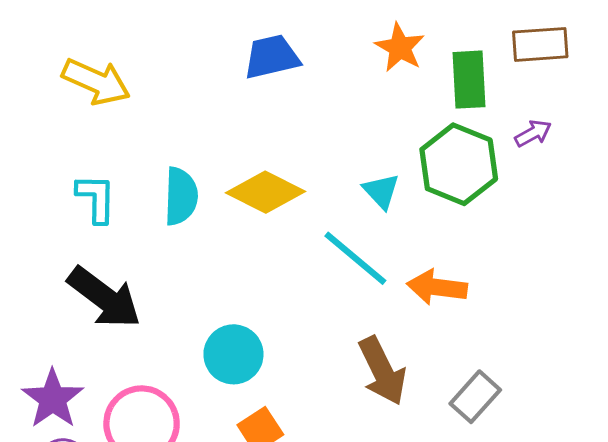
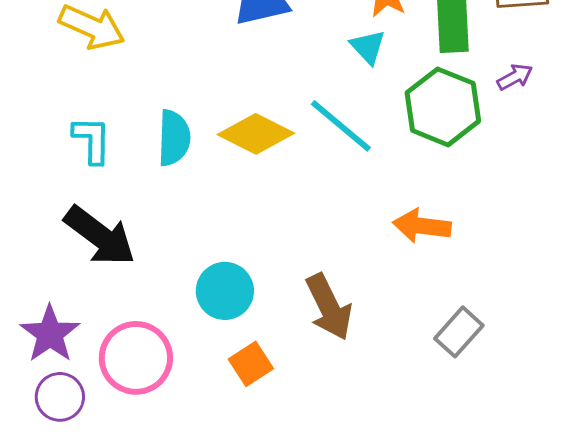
cyan triangle: (381, 191) -> (368, 47), moved
cyan line: (355, 258) -> (341, 126), moved
brown arrow: (382, 371) -> (329, 307), moved

